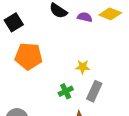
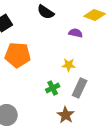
purple semicircle: (85, 17) -> (76, 33), moved

